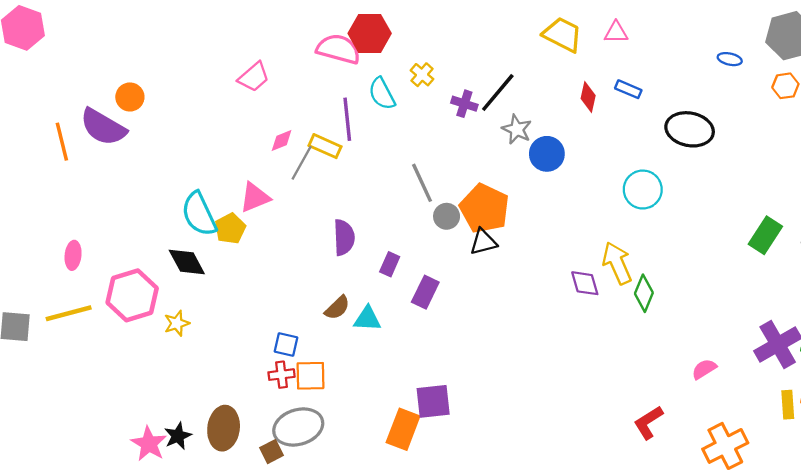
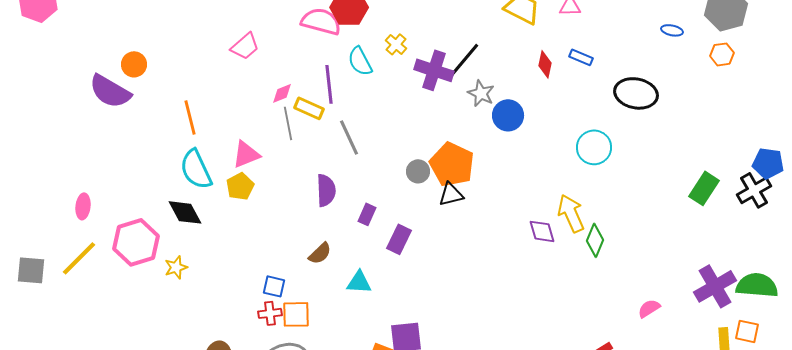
purple cross: (464, 104) -> (434, 70), size x1.6
pink diamond: (282, 140) -> (282, 93), moved
orange line: (62, 142) -> (190, 117), moved
gray line: (302, 163) -> (288, 123), turned -40
gray line: (422, 183) -> (349, 137), moved
yellow pentagon: (230, 229) -> (240, 186), moved
yellow line: (69, 313) -> (79, 258), turned -30
cyan triangle: (367, 319) -> (359, 282), moved

